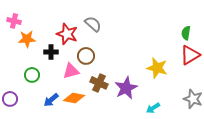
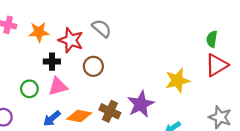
orange star: (27, 39) -> (39, 32), moved
yellow star: (157, 68) -> (177, 81), turned -30
pink triangle: (71, 71) -> (58, 86), moved
brown cross: (99, 83) -> (110, 111), moved

